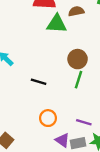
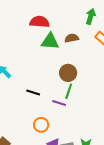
brown semicircle: (76, 11) -> (72, 38), moved
purple line: (84, 122) -> (59, 103), moved

